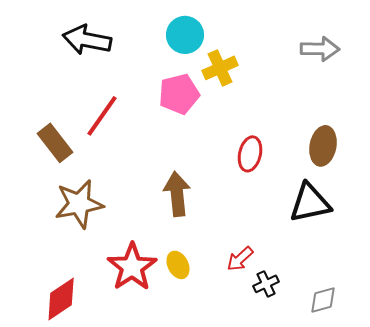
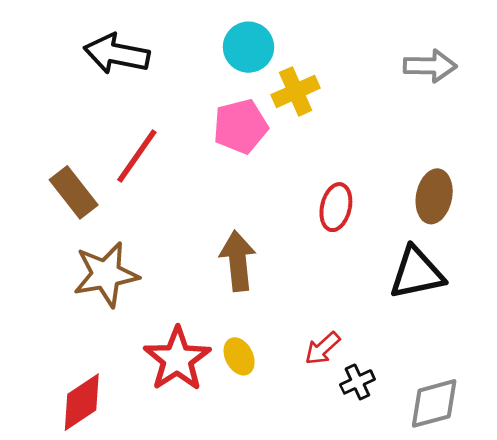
gray diamond: (323, 300) -> (434, 403), size x1.4

